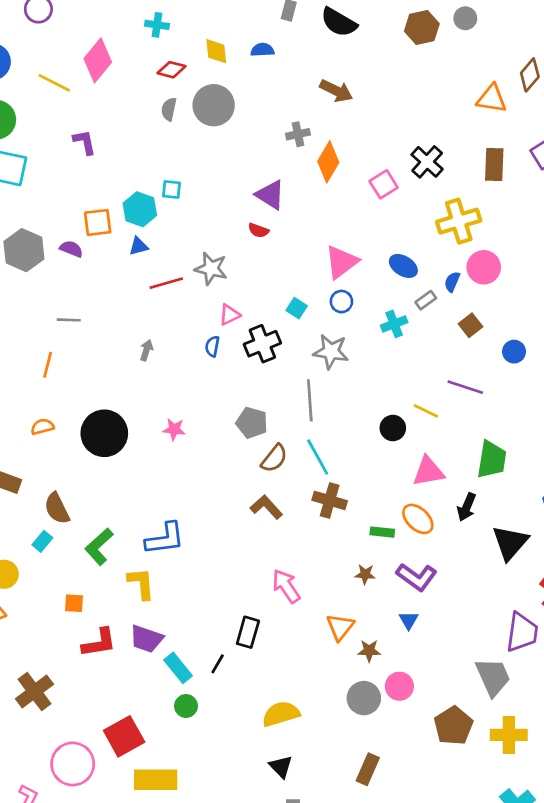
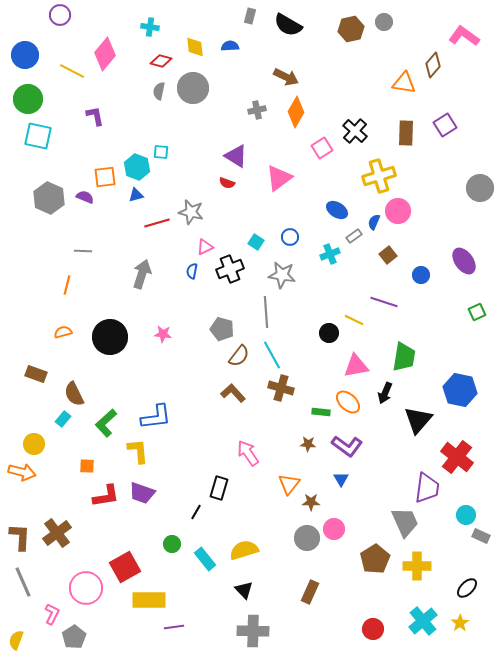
orange diamond: (328, 162) -> (296, 112), moved
pink triangle: (341, 262) -> (279, 178), moved
gray arrow: (146, 350) -> (142, 274), size x1.8
cyan rectangle: (178, 668) -> (205, 559), moved

